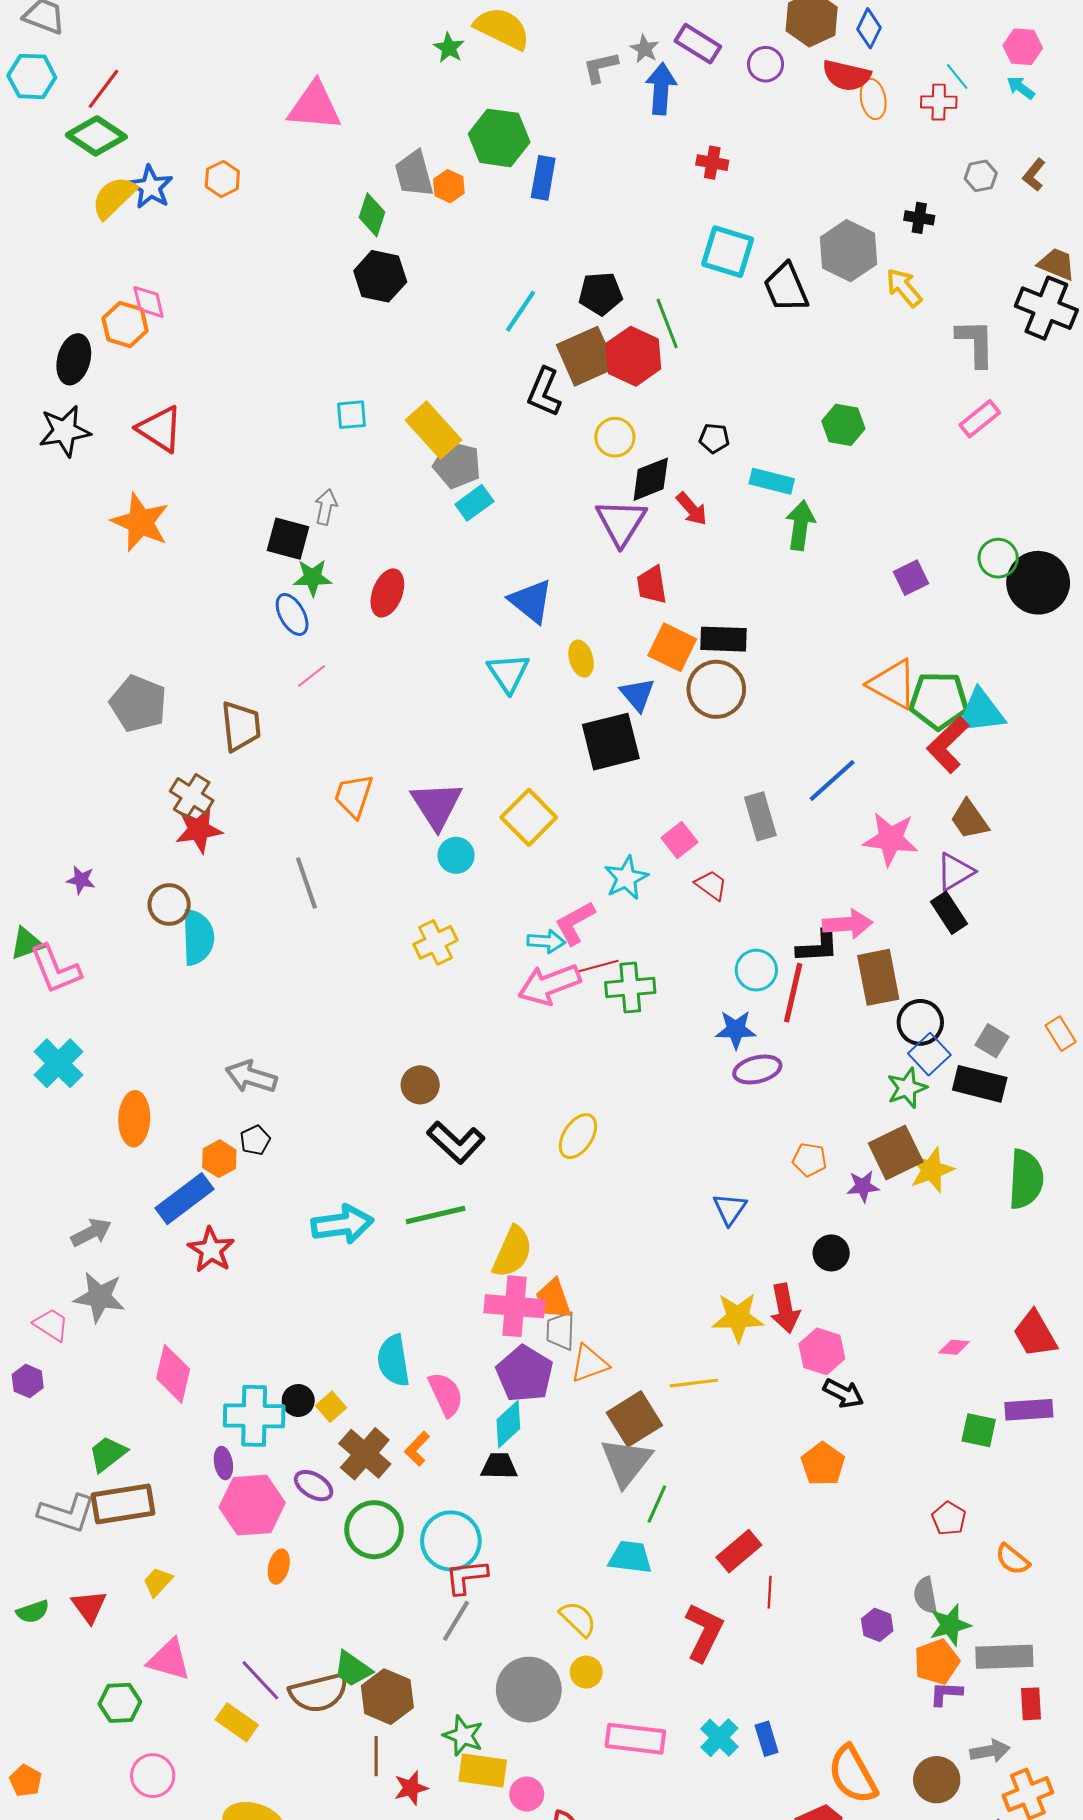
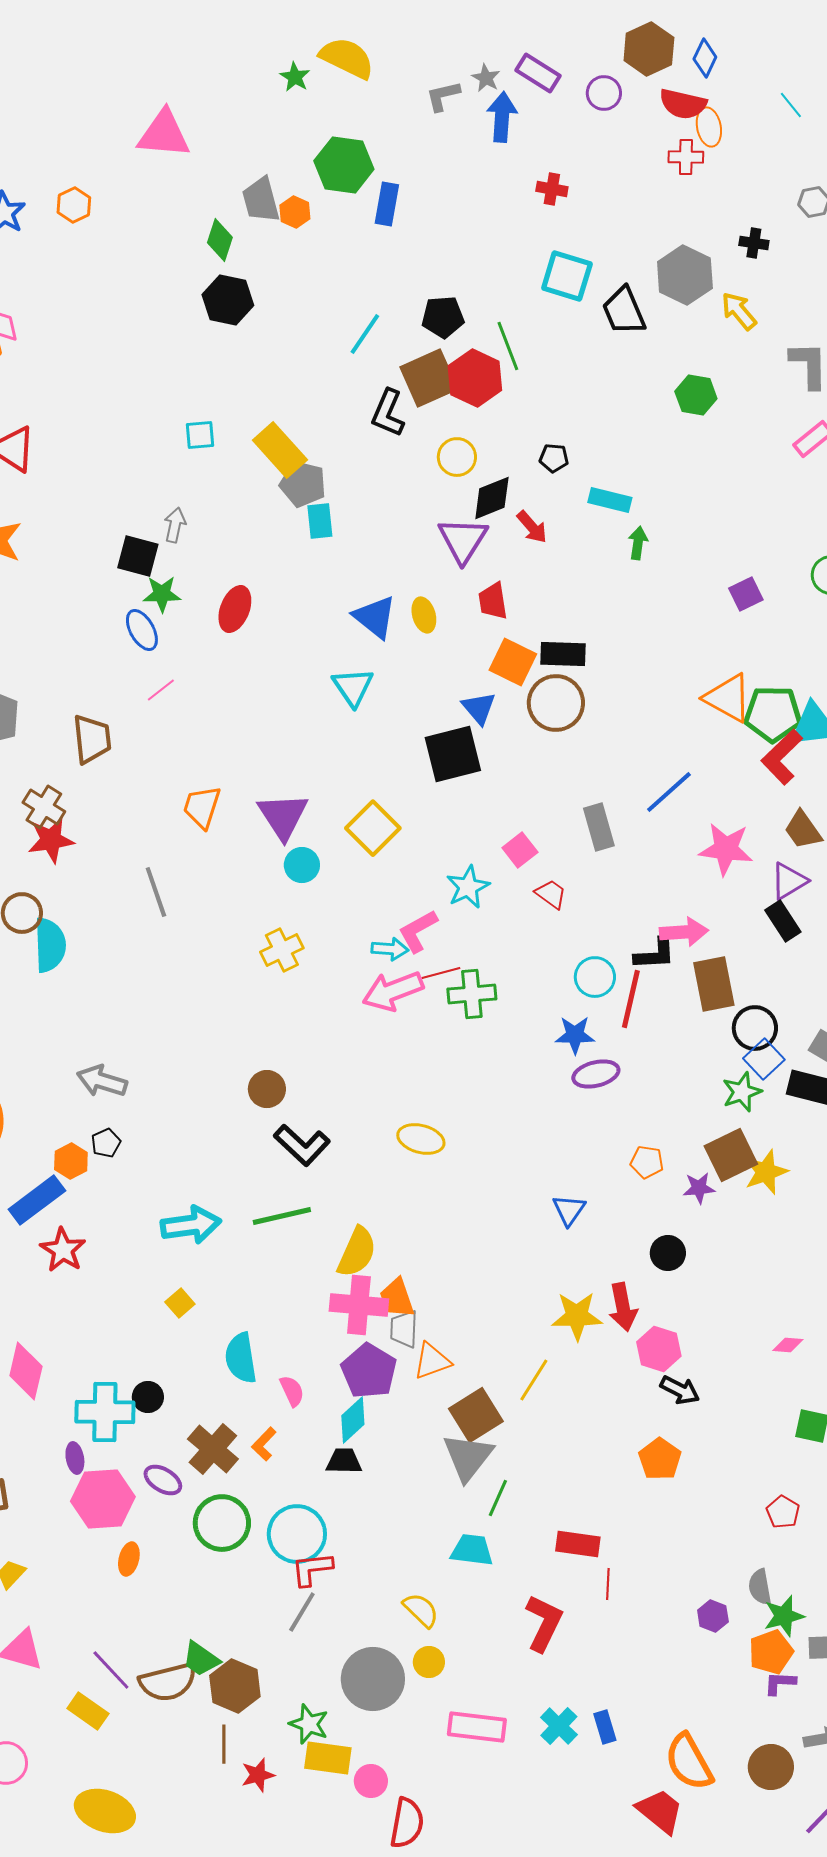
red cross: (939, 102) -> (686, 157), moved
green hexagon: (843, 425) -> (696, 395), moved
cyan rectangle: (474, 503) -> (320, 521), turned -60
green arrow: (800, 525) -> (638, 543), size x0.7
yellow ellipse: (581, 659) -> (424, 615), moved
yellow ellipse: (578, 1136) -> (421, 1139), turned 72
yellow line: (694, 1383) -> (534, 1380), turned -51
pink semicircle: (446, 1394) -> (292, 1391), size x0.7
yellow square: (331, 1407) -> (180, 1303), moved
red rectangle: (739, 1551) -> (578, 1544), turned 48

